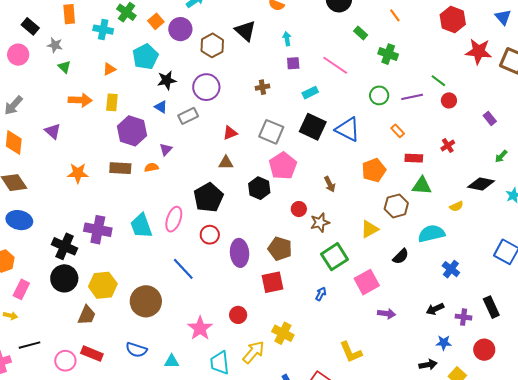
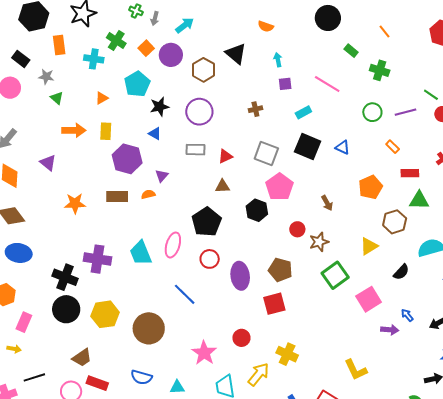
gray rectangle: (188, 116) -> (195, 150), moved, turned 30
blue triangle: (348, 129) -> (343, 147), size x0.6
blue arrow: (321, 294) -> (407, 315), moved, turned -64
brown trapezoid: (87, 315) -> (82, 358), moved, turned 35

